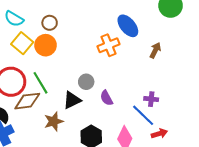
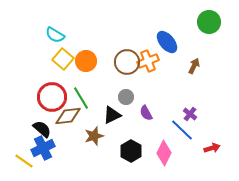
brown circle: (50, 23) -> (127, 62), moved, size x1.6
purple cross: (151, 99) -> (190, 114), turned 32
red arrow: (159, 134) -> (212, 148), moved

